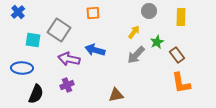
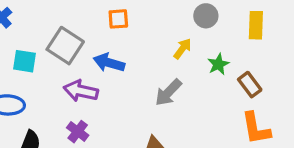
blue arrow: (95, 50) -> (109, 63), moved
gray arrow: (136, 55) -> (168, 92), moved
purple cross: (67, 85) -> (78, 132), turned -32

